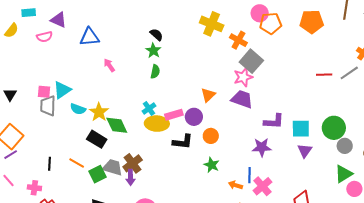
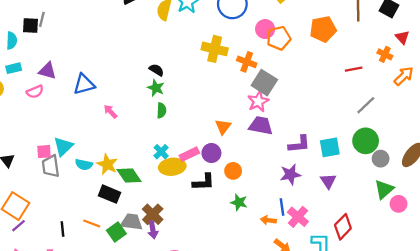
gray line: (349, 73) -> (366, 105), moved
red line: (324, 75) -> (354, 69), moved
purple triangle: (305, 151) -> (328, 181), moved

